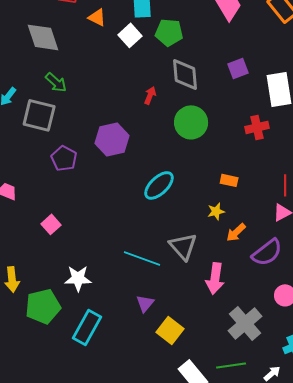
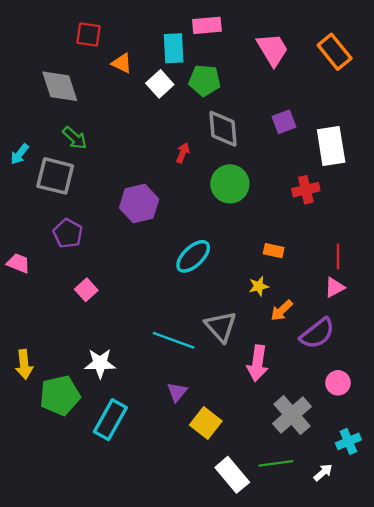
purple pentagon: (64, 158) -> (68, 233), moved
pink square: (51, 224) -> (86, 290), moved

